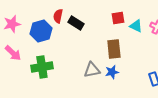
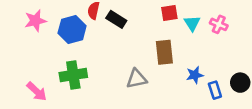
cyan triangle: (136, 26) -> (192, 23), turned 32
pink arrow: (13, 53) -> (37, 91), moved
blue star: (112, 72) -> (195, 75), moved

